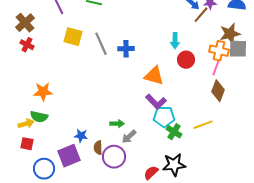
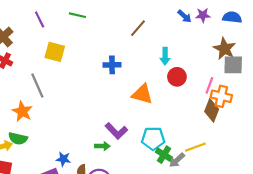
brown line: (201, 15) -> (138, 28), moved
brown star: (230, 34) -> (225, 49), turned -30
gray line: (101, 44) -> (37, 85), moved
orange cross: (219, 51) -> (221, 96), moved
orange star: (43, 92) -> (22, 111), turned 30
purple L-shape: (156, 102) -> (116, 131), moved
gray arrow: (129, 137) -> (177, 160), moved

